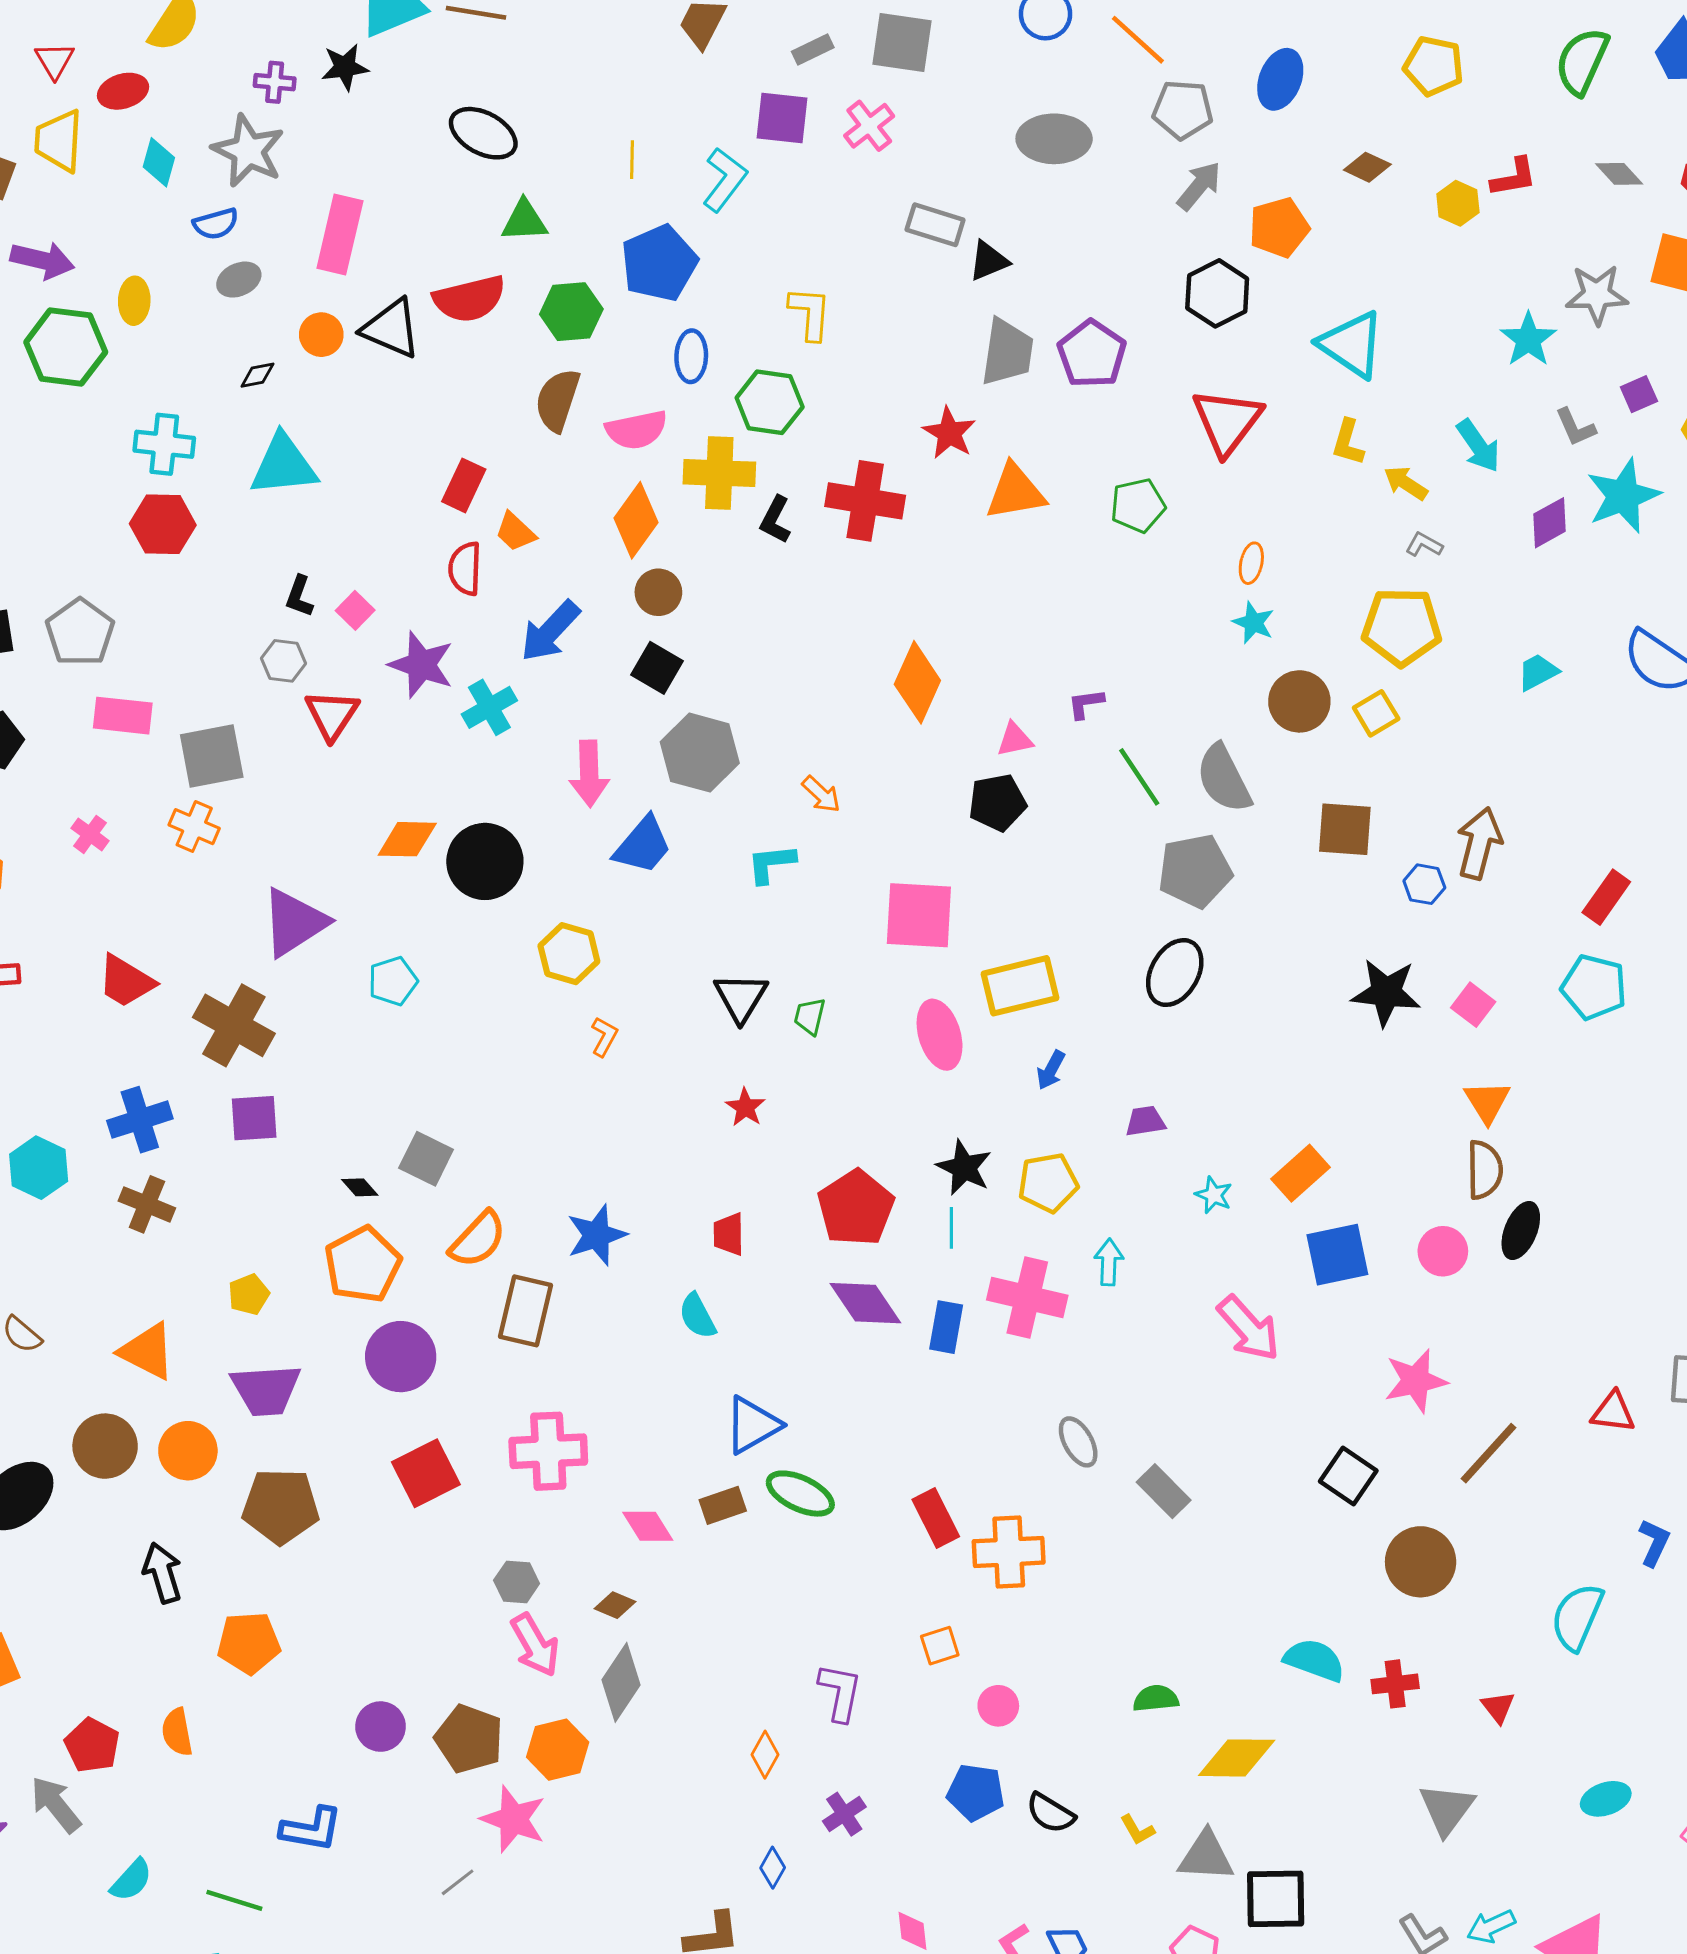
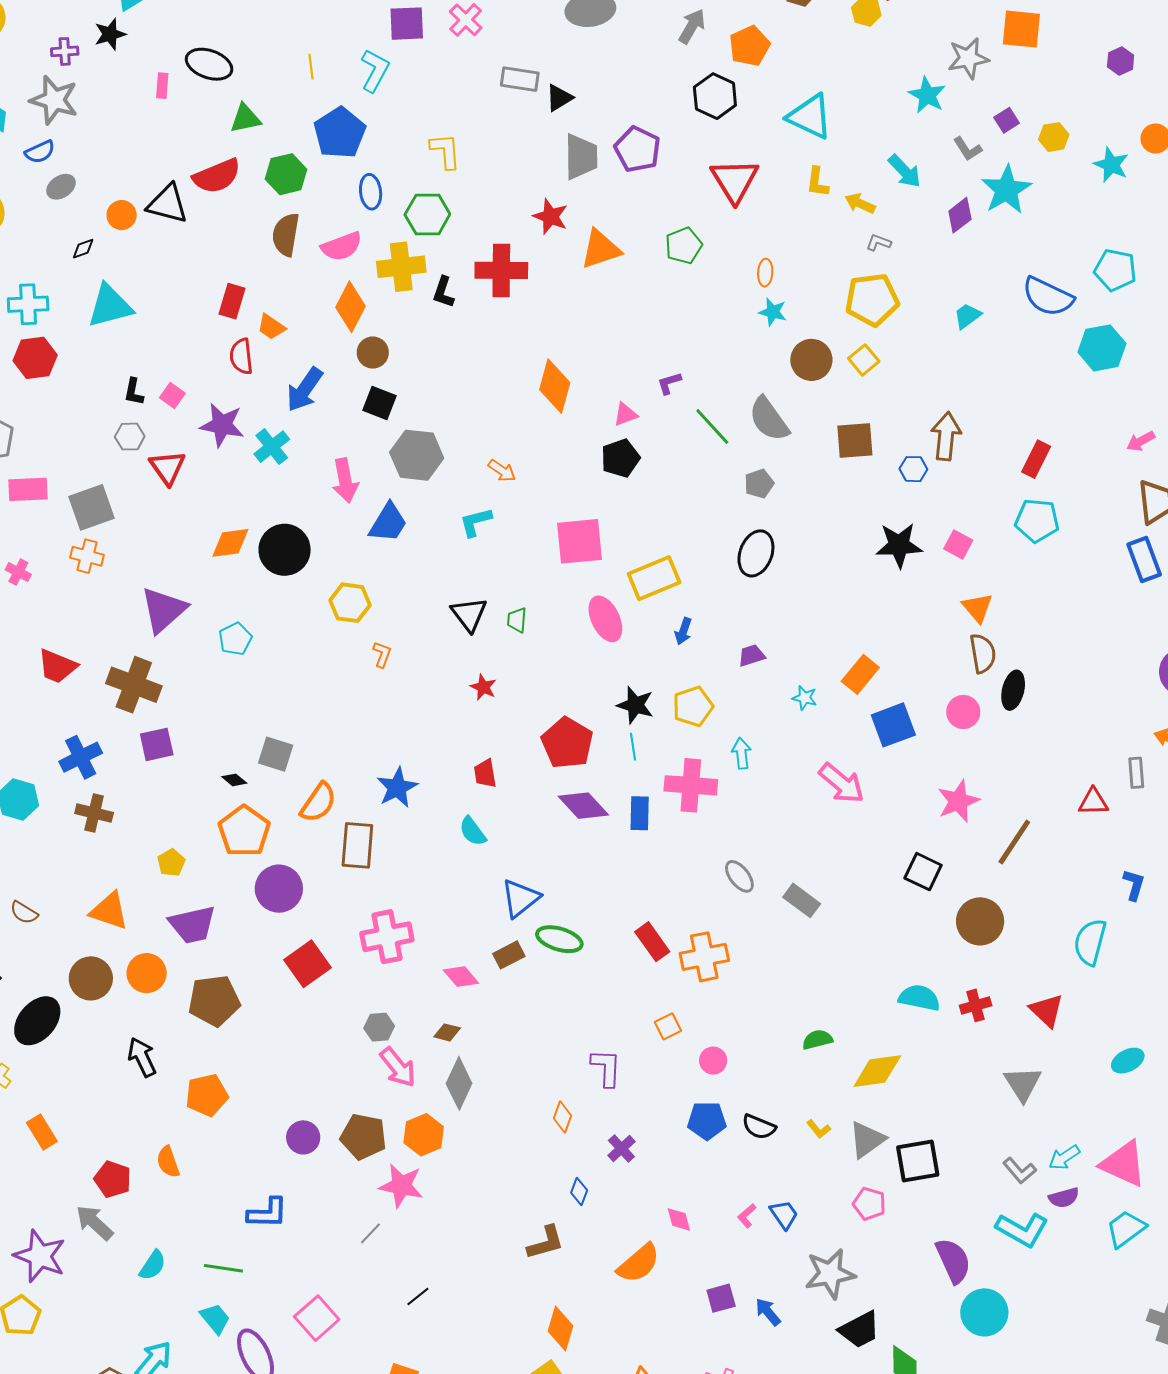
pink rectangle: (340, 234) -> (162, 86), moved, size x0.5
gray pentagon: (1195, 871) -> (759, 484), size x0.6
red triangle: (1498, 1707) -> (1047, 1010), size x1.5
gray triangle: (1206, 1856) -> (867, 1140), turned -30

